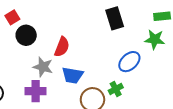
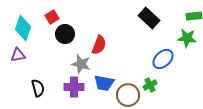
black rectangle: (115, 18) -> (149, 18), turned -30
blue trapezoid: (72, 75) -> (104, 83), moved

